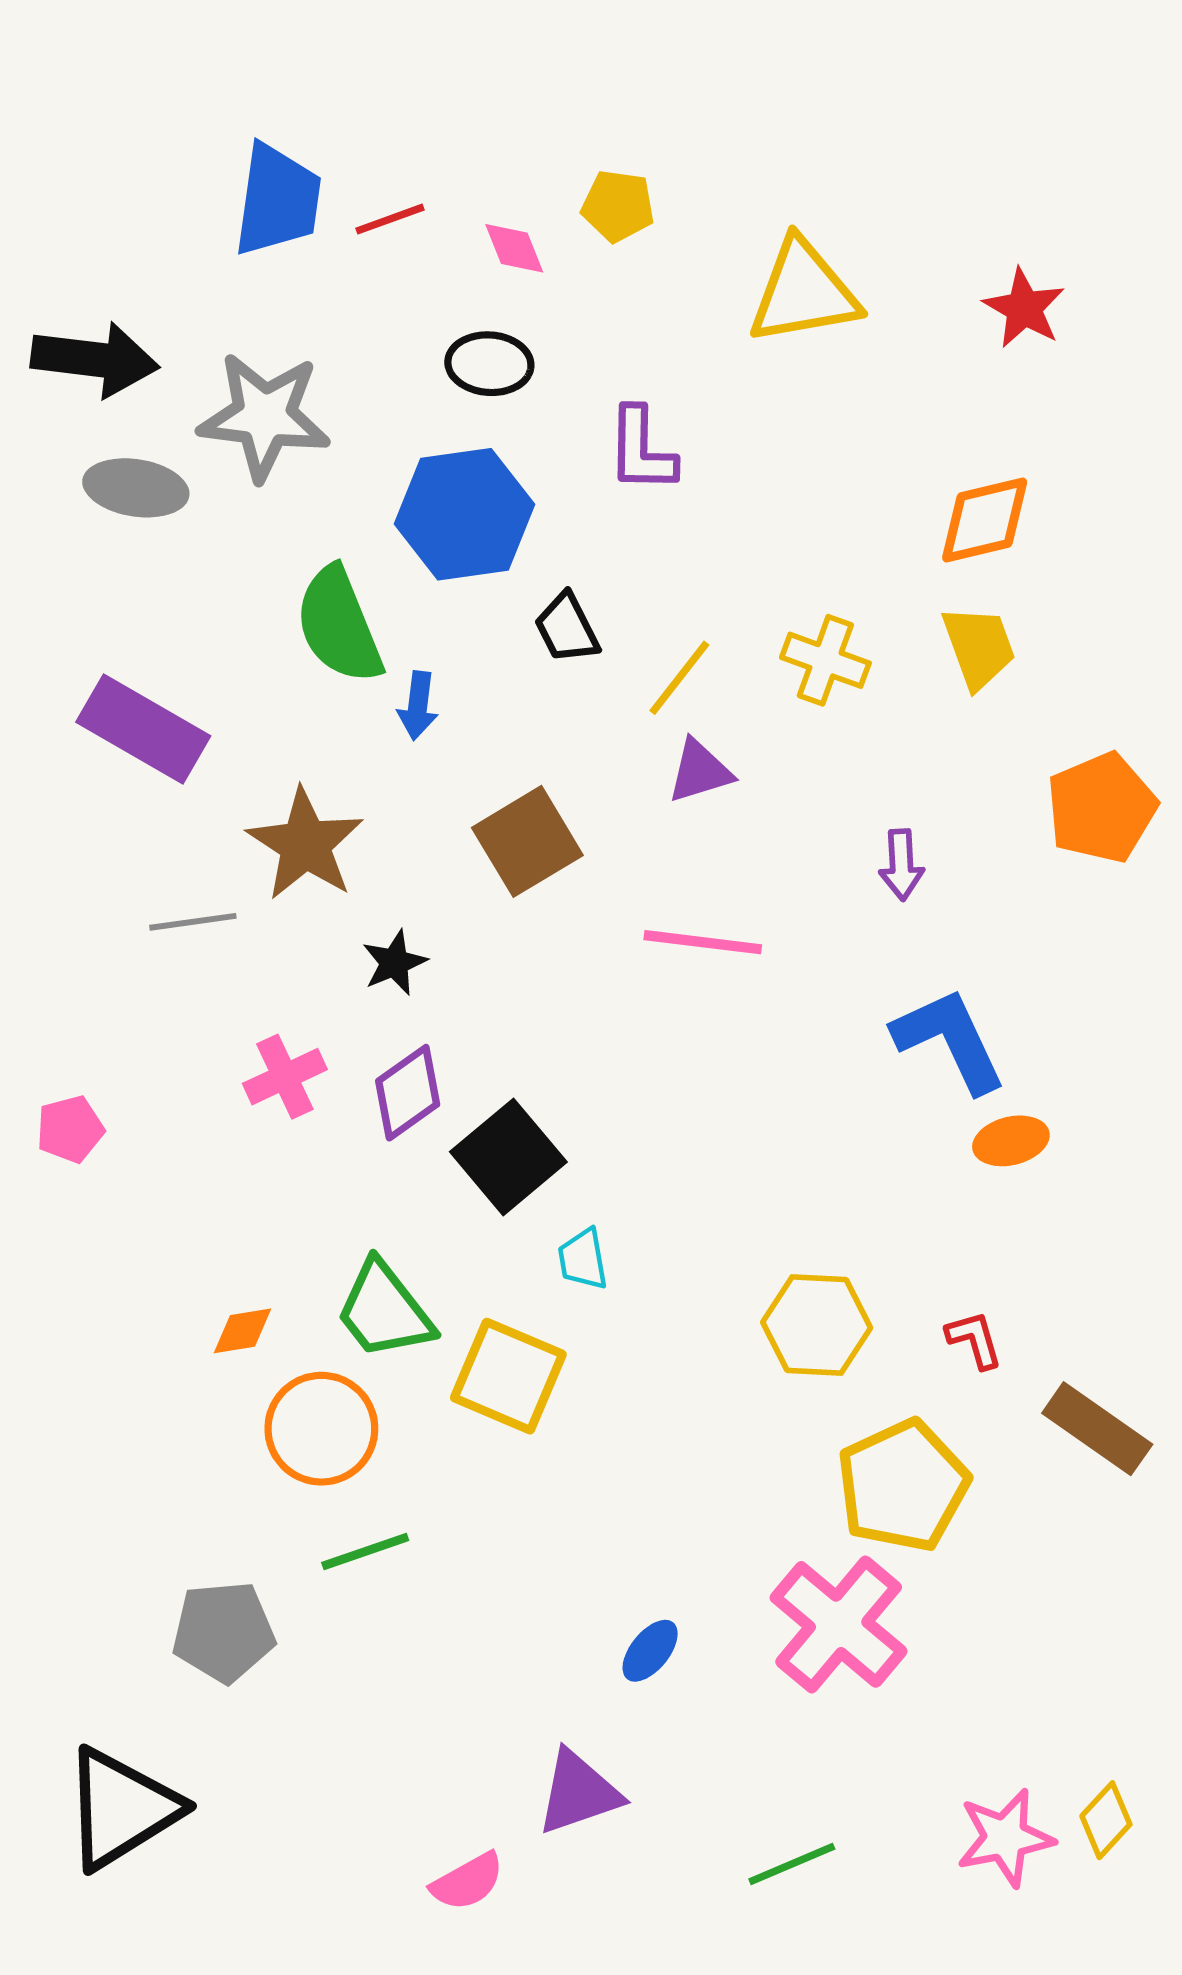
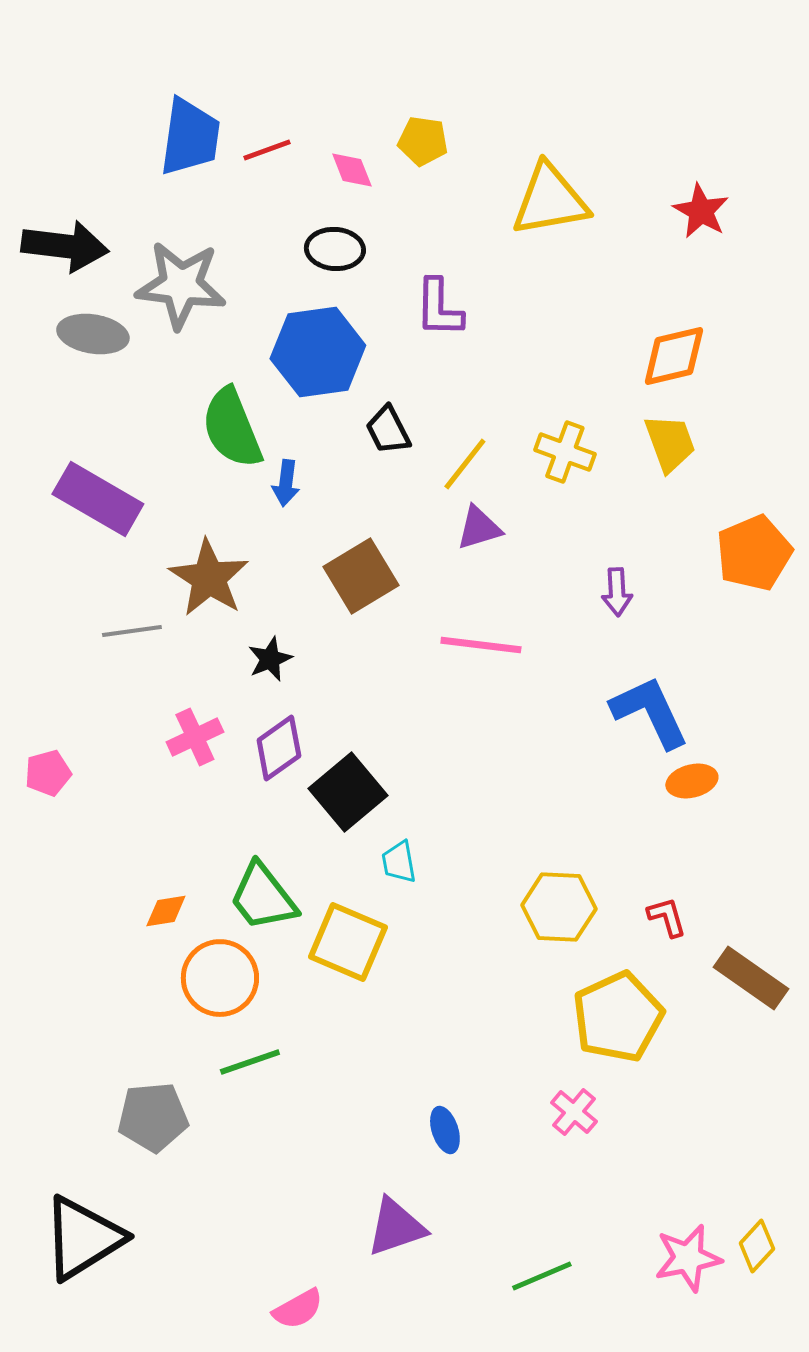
pink cross: (839, 1624) -> (574, 1112), size x0.5
blue ellipse: (650, 1651) -> (445, 1130), turned -57
pink semicircle: (467, 1882) -> (298, 1309), moved

